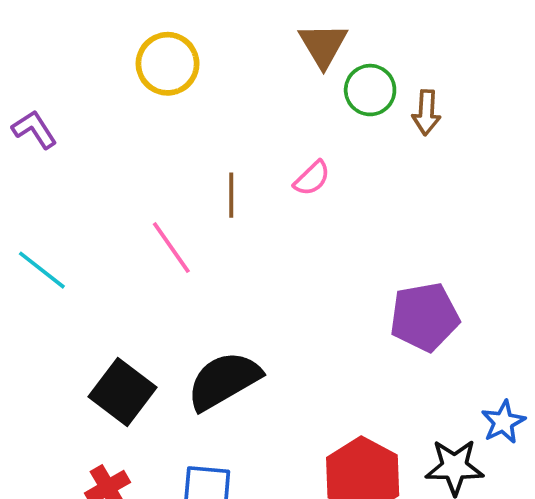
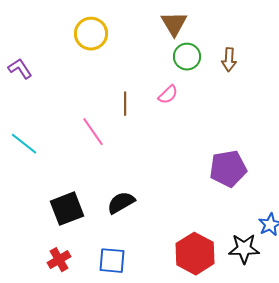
green circle: (370, 90) -> (187, 57), moved
black semicircle: (224, 381) -> (121, 203), size x0.7
black square: (123, 392) -> (67, 209), turned 32

